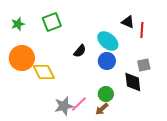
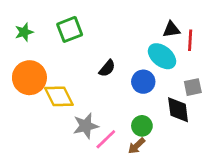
black triangle: (128, 22) -> (171, 29), turned -32
cyan ellipse: (108, 41) -> (162, 56), moved
gray star: (64, 106) -> (86, 126), moved

